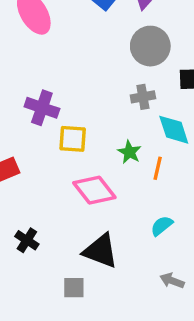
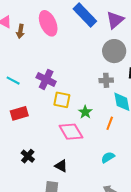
green star: (129, 152) -> (85, 112), moved
black triangle: (101, 251) -> (61, 166), moved, size x0.6

